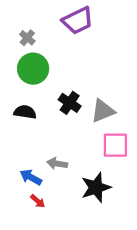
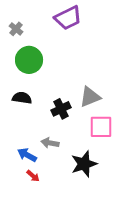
gray cross: (27, 38) -> (16, 29), moved
black cross: (70, 103) -> (61, 109), moved, turned 30

